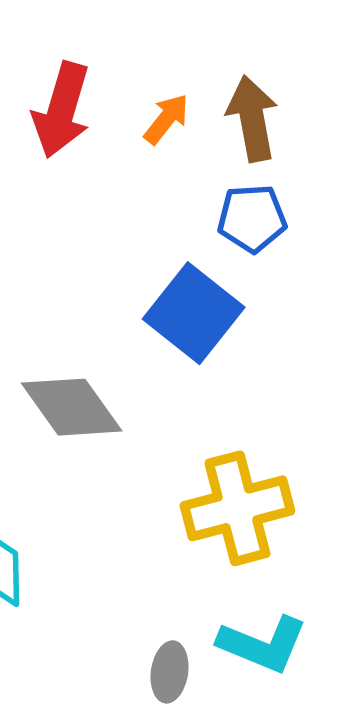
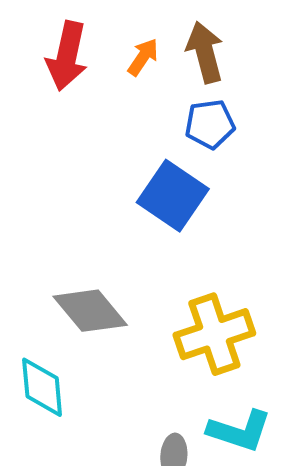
gray diamond: (72, 407) -> (90, 311), moved

